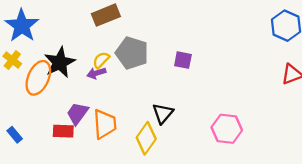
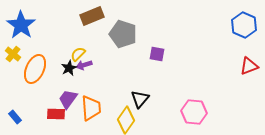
gray pentagon: (132, 53) -> (123, 34), moved
yellow semicircle: (101, 60) -> (78, 54), moved
black star: (60, 62) -> (69, 68), moved, size x0.6

